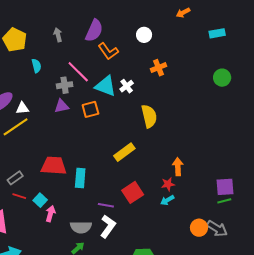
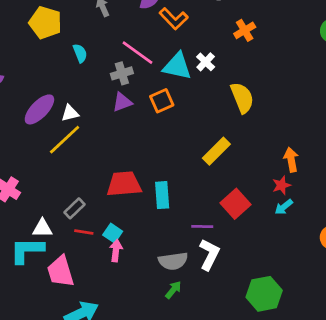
pink arrow: (50, 214) -> (116, 251), moved

